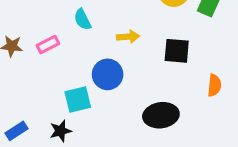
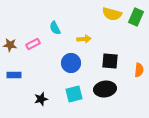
black square: (177, 51) -> (110, 61), moved
cyan square: (78, 100) -> (74, 94), moved
blue rectangle: (16, 131) -> (14, 75), moved, turned 32

